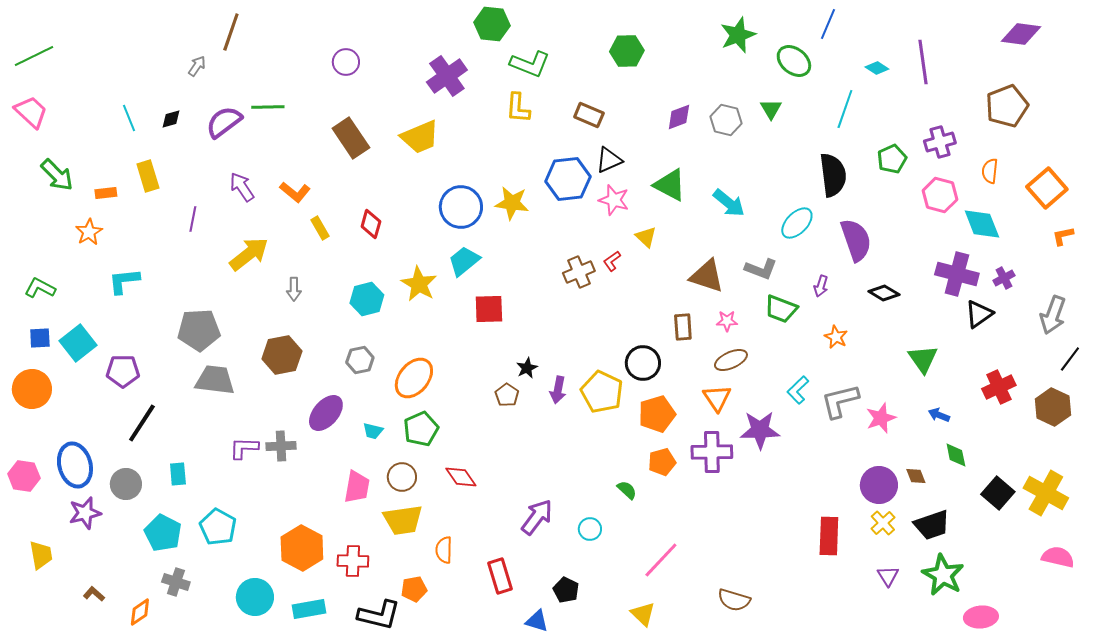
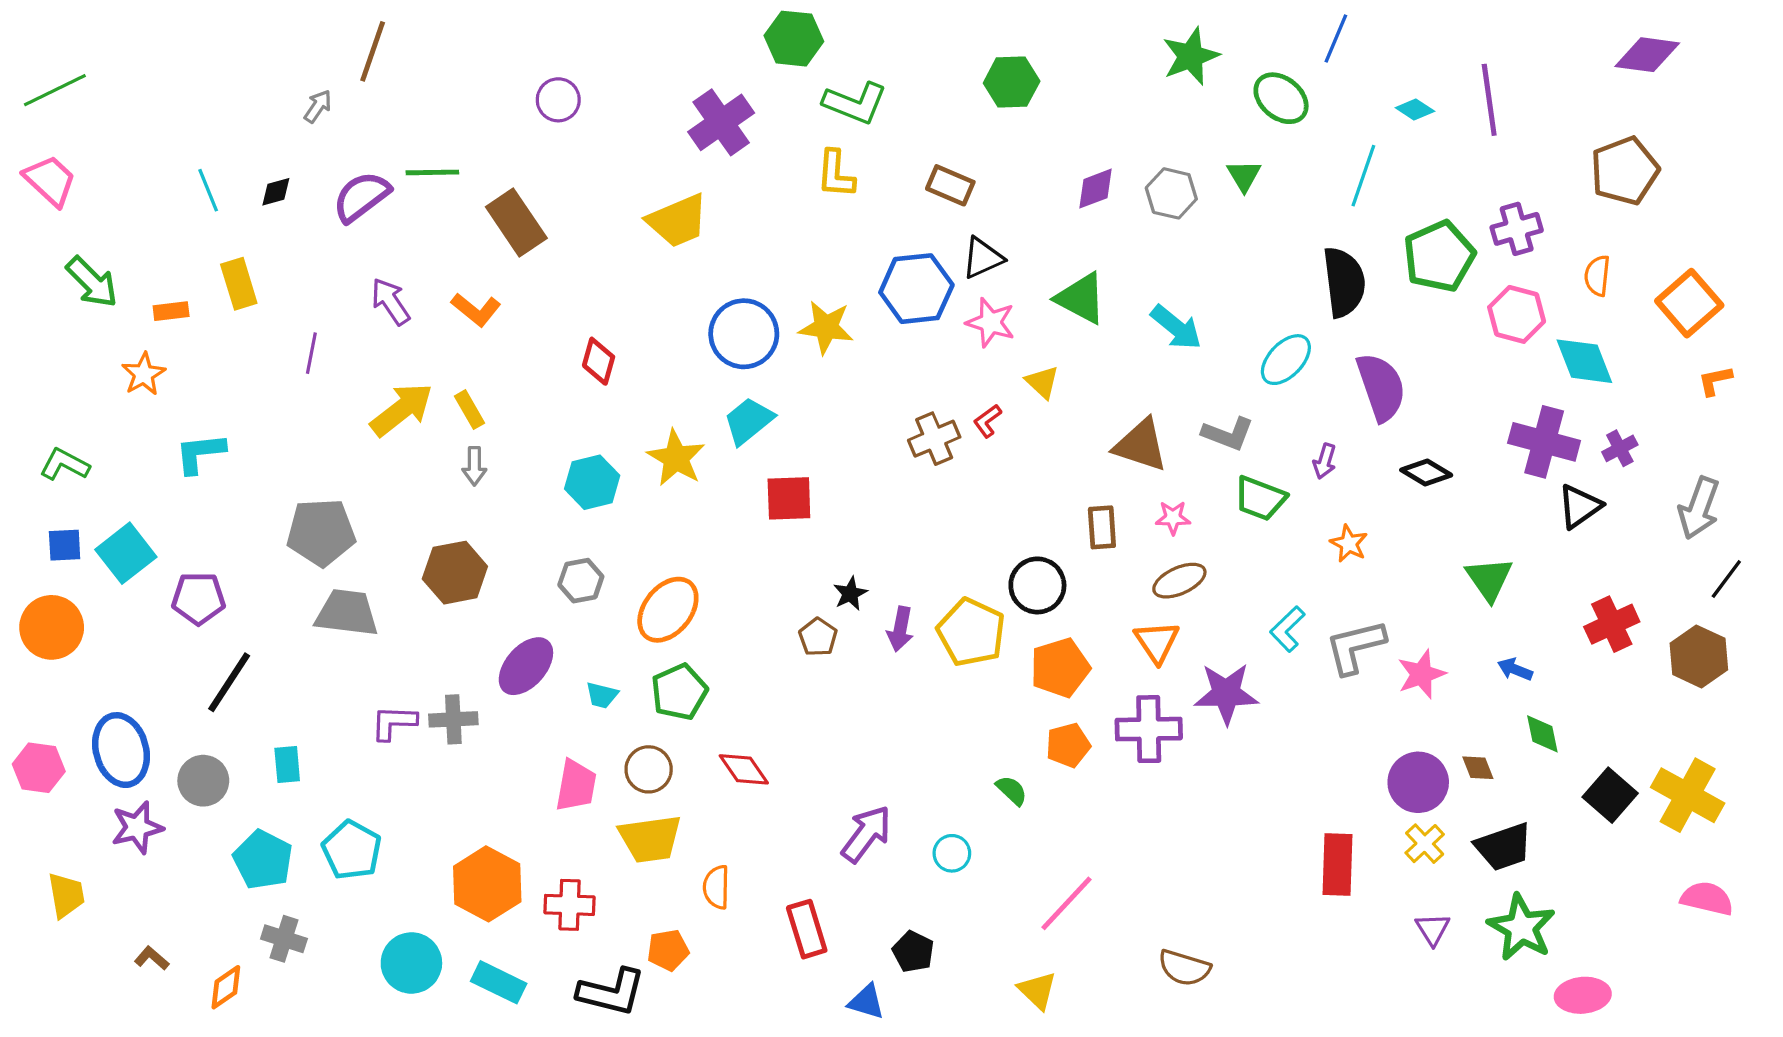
brown rectangle: (351, 138) -> (516, 222), moved
green pentagon: (892, 159) -> (1439, 256), size x1.5
yellow rectangle: (320, 228) -> (469, 410), moved
cyan rectangle: (309, 609) -> (499, 982), turned 36

